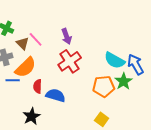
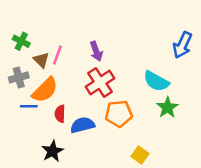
pink line: (36, 39) -> (57, 55), turned 63
blue arrow: (136, 64) -> (182, 45), moved, turned -125
orange pentagon: (104, 86) -> (119, 114), moved
blue semicircle: (56, 95) -> (82, 125), turned -30

